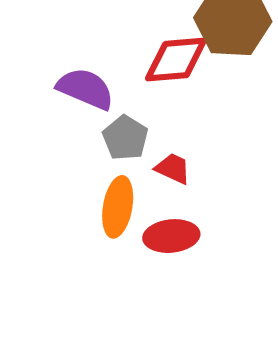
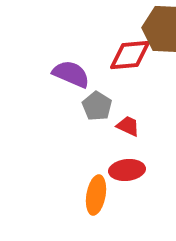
orange ellipse: (118, 207) -> (96, 195), moved

